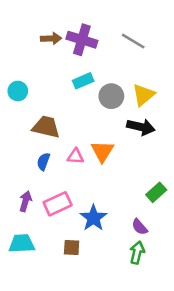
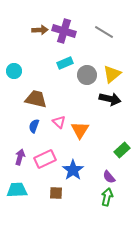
orange triangle: (102, 151) -> (80, 130), moved
pink triangle: (75, 156) -> (59, 122), turned 40

